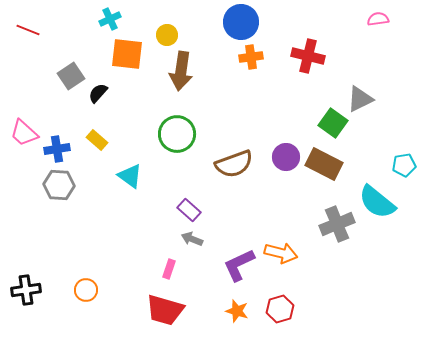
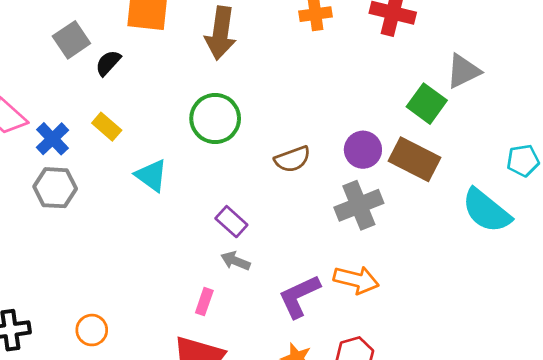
blue cross: (57, 149) -> (52, 139), turned -35
brown semicircle: (234, 164) -> (292, 159), size x0.7
gray cross: (337, 224) -> (359, 205), moved

